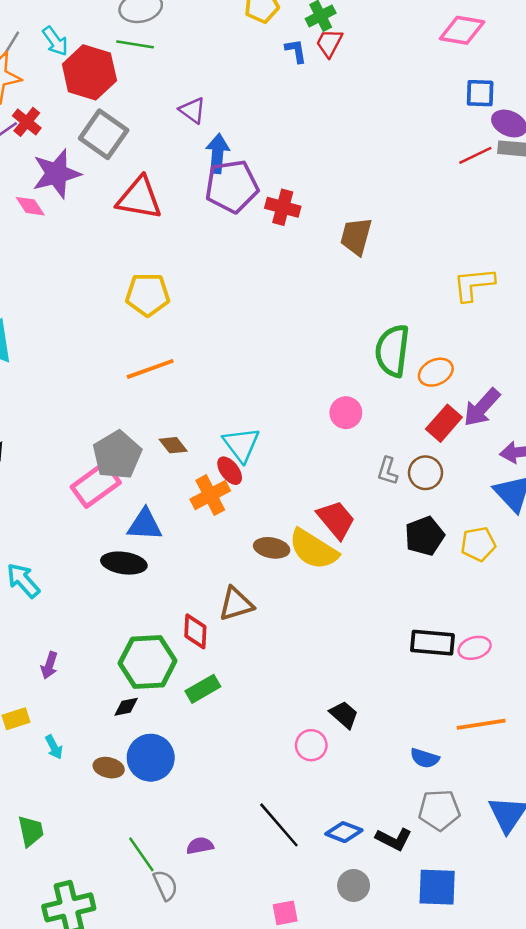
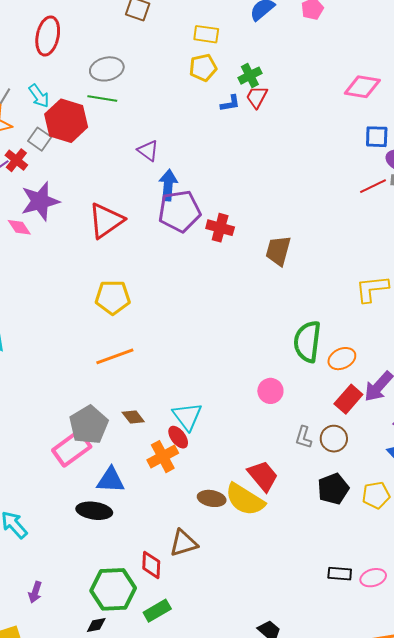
blue L-shape: (296, 51) -> (230, 103), turned 90
gray square: (104, 134) -> (40, 139), moved, size x0.6
red triangle: (139, 198) -> (106, 221), turned -45
black rectangle: (432, 643) -> (340, 574), size x0.7

